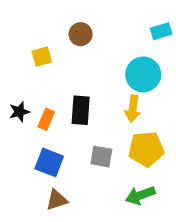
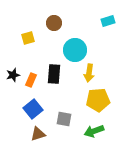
cyan circle: (143, 74) -> (75, 50), moved
gray square: (101, 157) -> (64, 119), moved
blue square: (49, 162) -> (33, 109), turned 30

